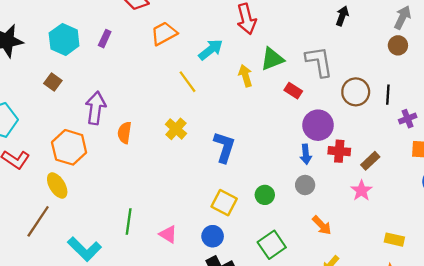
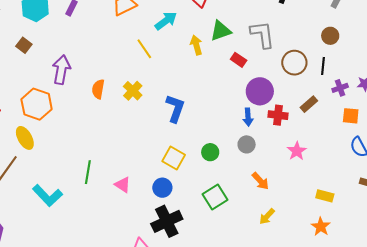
brown circle: (398, 45) -> (330, 36), moved
orange semicircle: (124, 133) -> (98, 89), moved
brown rectangle: (370, 161) -> (309, 104), moved

